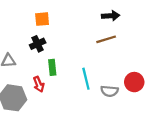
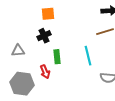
cyan line: (86, 79) -> (88, 56), moved

